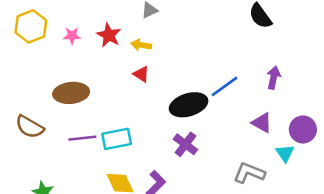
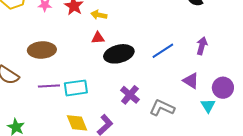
red triangle: (141, 74) -> (98, 38), turned -40
black ellipse: (189, 105) -> (119, 54), moved
gray L-shape: (249, 173) -> (162, 108), moved

